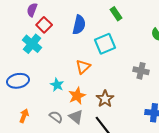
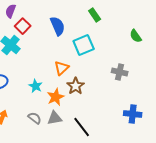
blue semicircle: (79, 25) -> (58, 26), turned -36
brown star: (105, 99) -> (76, 86), moved
gray triangle: (76, 117) -> (55, 118), turned -49

